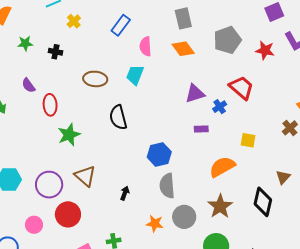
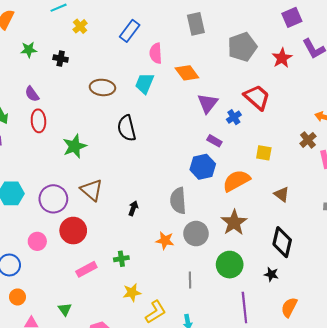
orange diamond: (183, 49) -> (187, 73), moved
red star: (265, 50) -> (282, 58), turned 30
purple triangle: (195, 94) -> (208, 103), turned -35
red ellipse: (50, 105) -> (38, 121), moved
purple rectangle: (201, 129) -> (214, 141), turned 32
blue hexagon: (159, 155) -> (203, 167), moved
brown triangle: (283, 177) -> (282, 194), moved, turned -35
black diamond: (263, 202) -> (282, 242), moved

